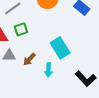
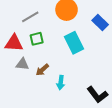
cyan rectangle: (60, 48) -> (74, 43), moved

